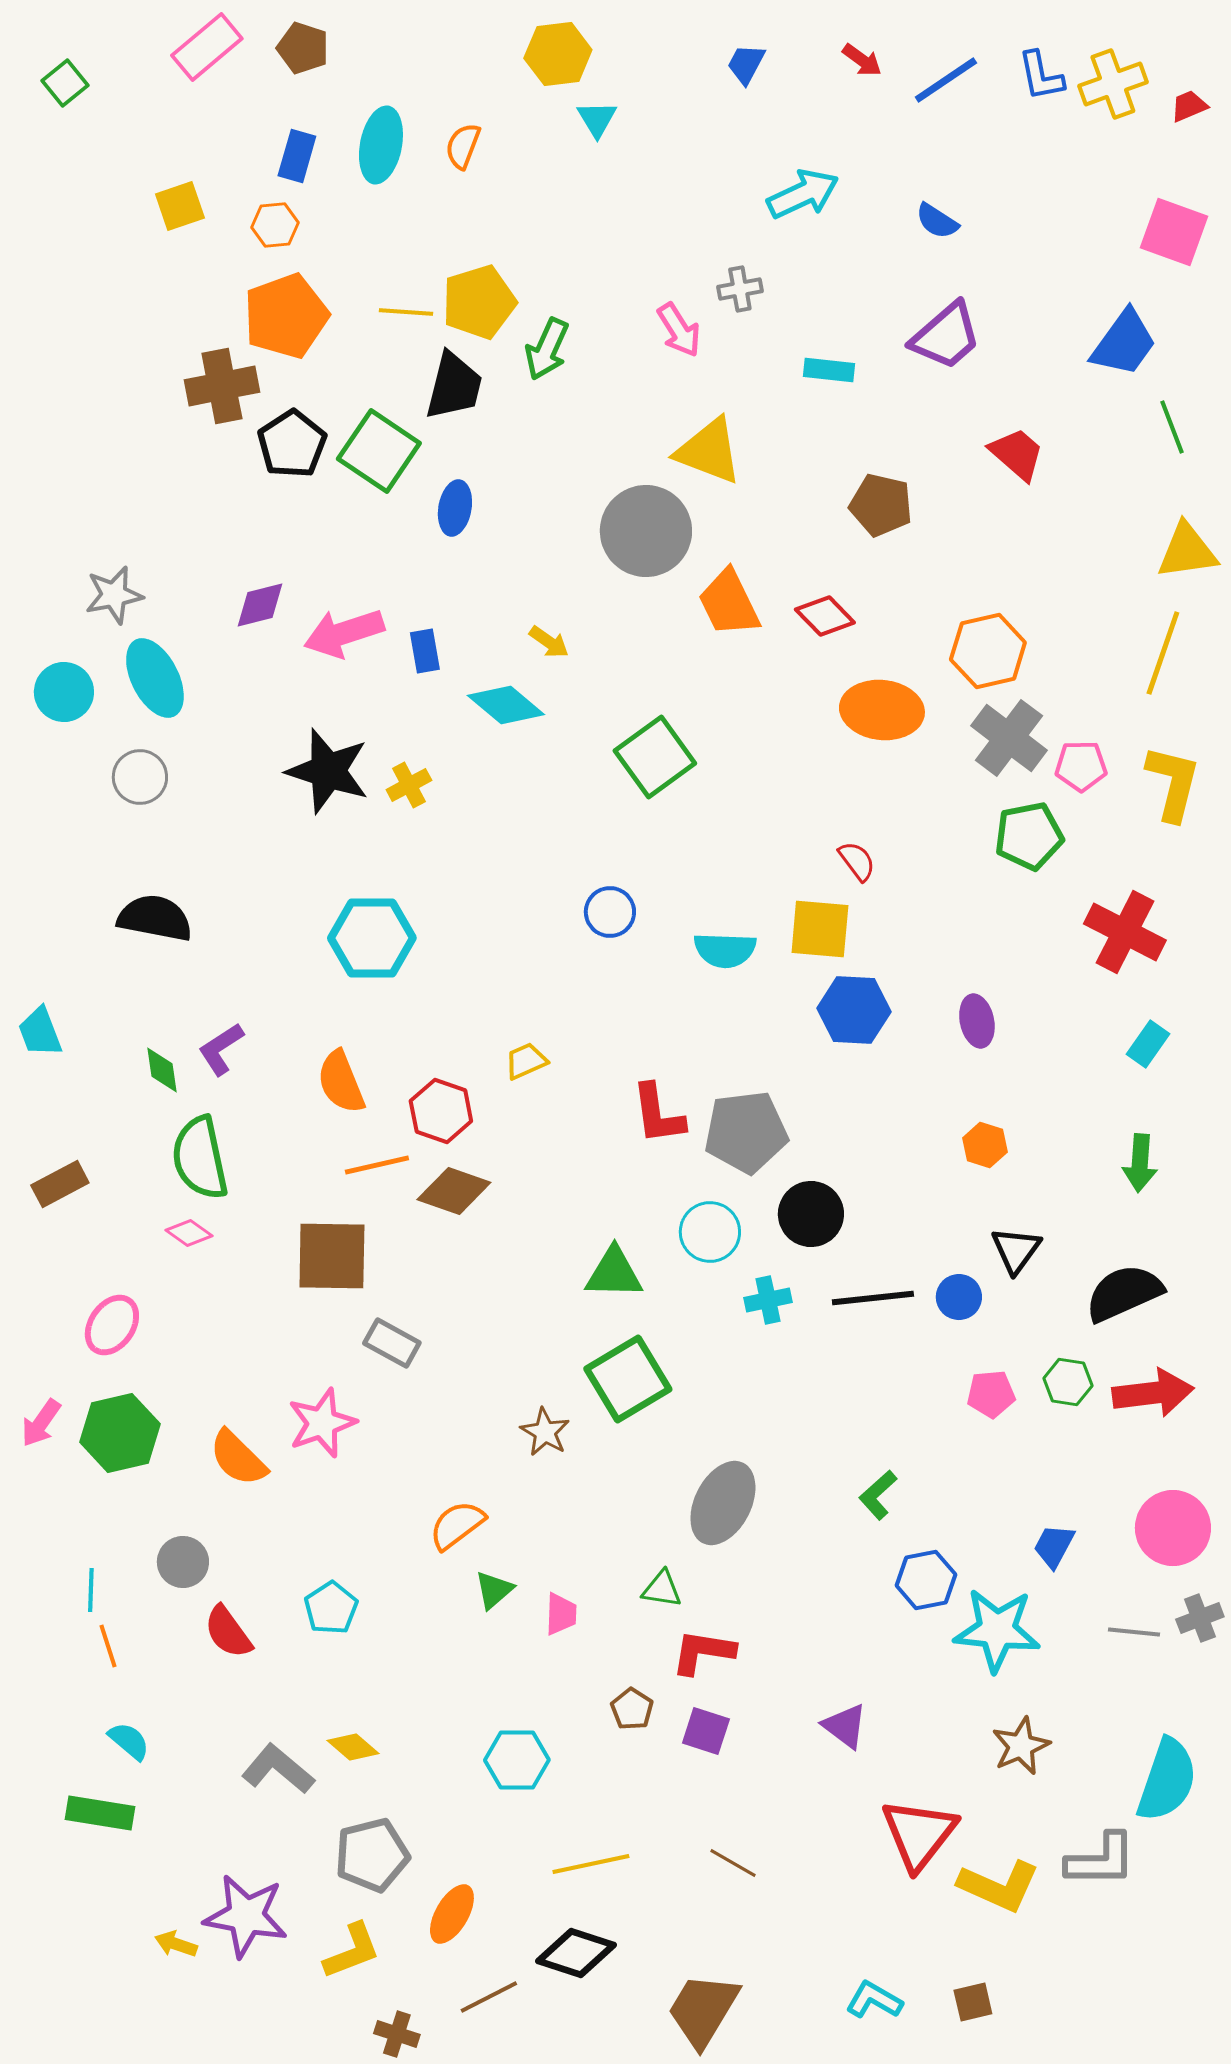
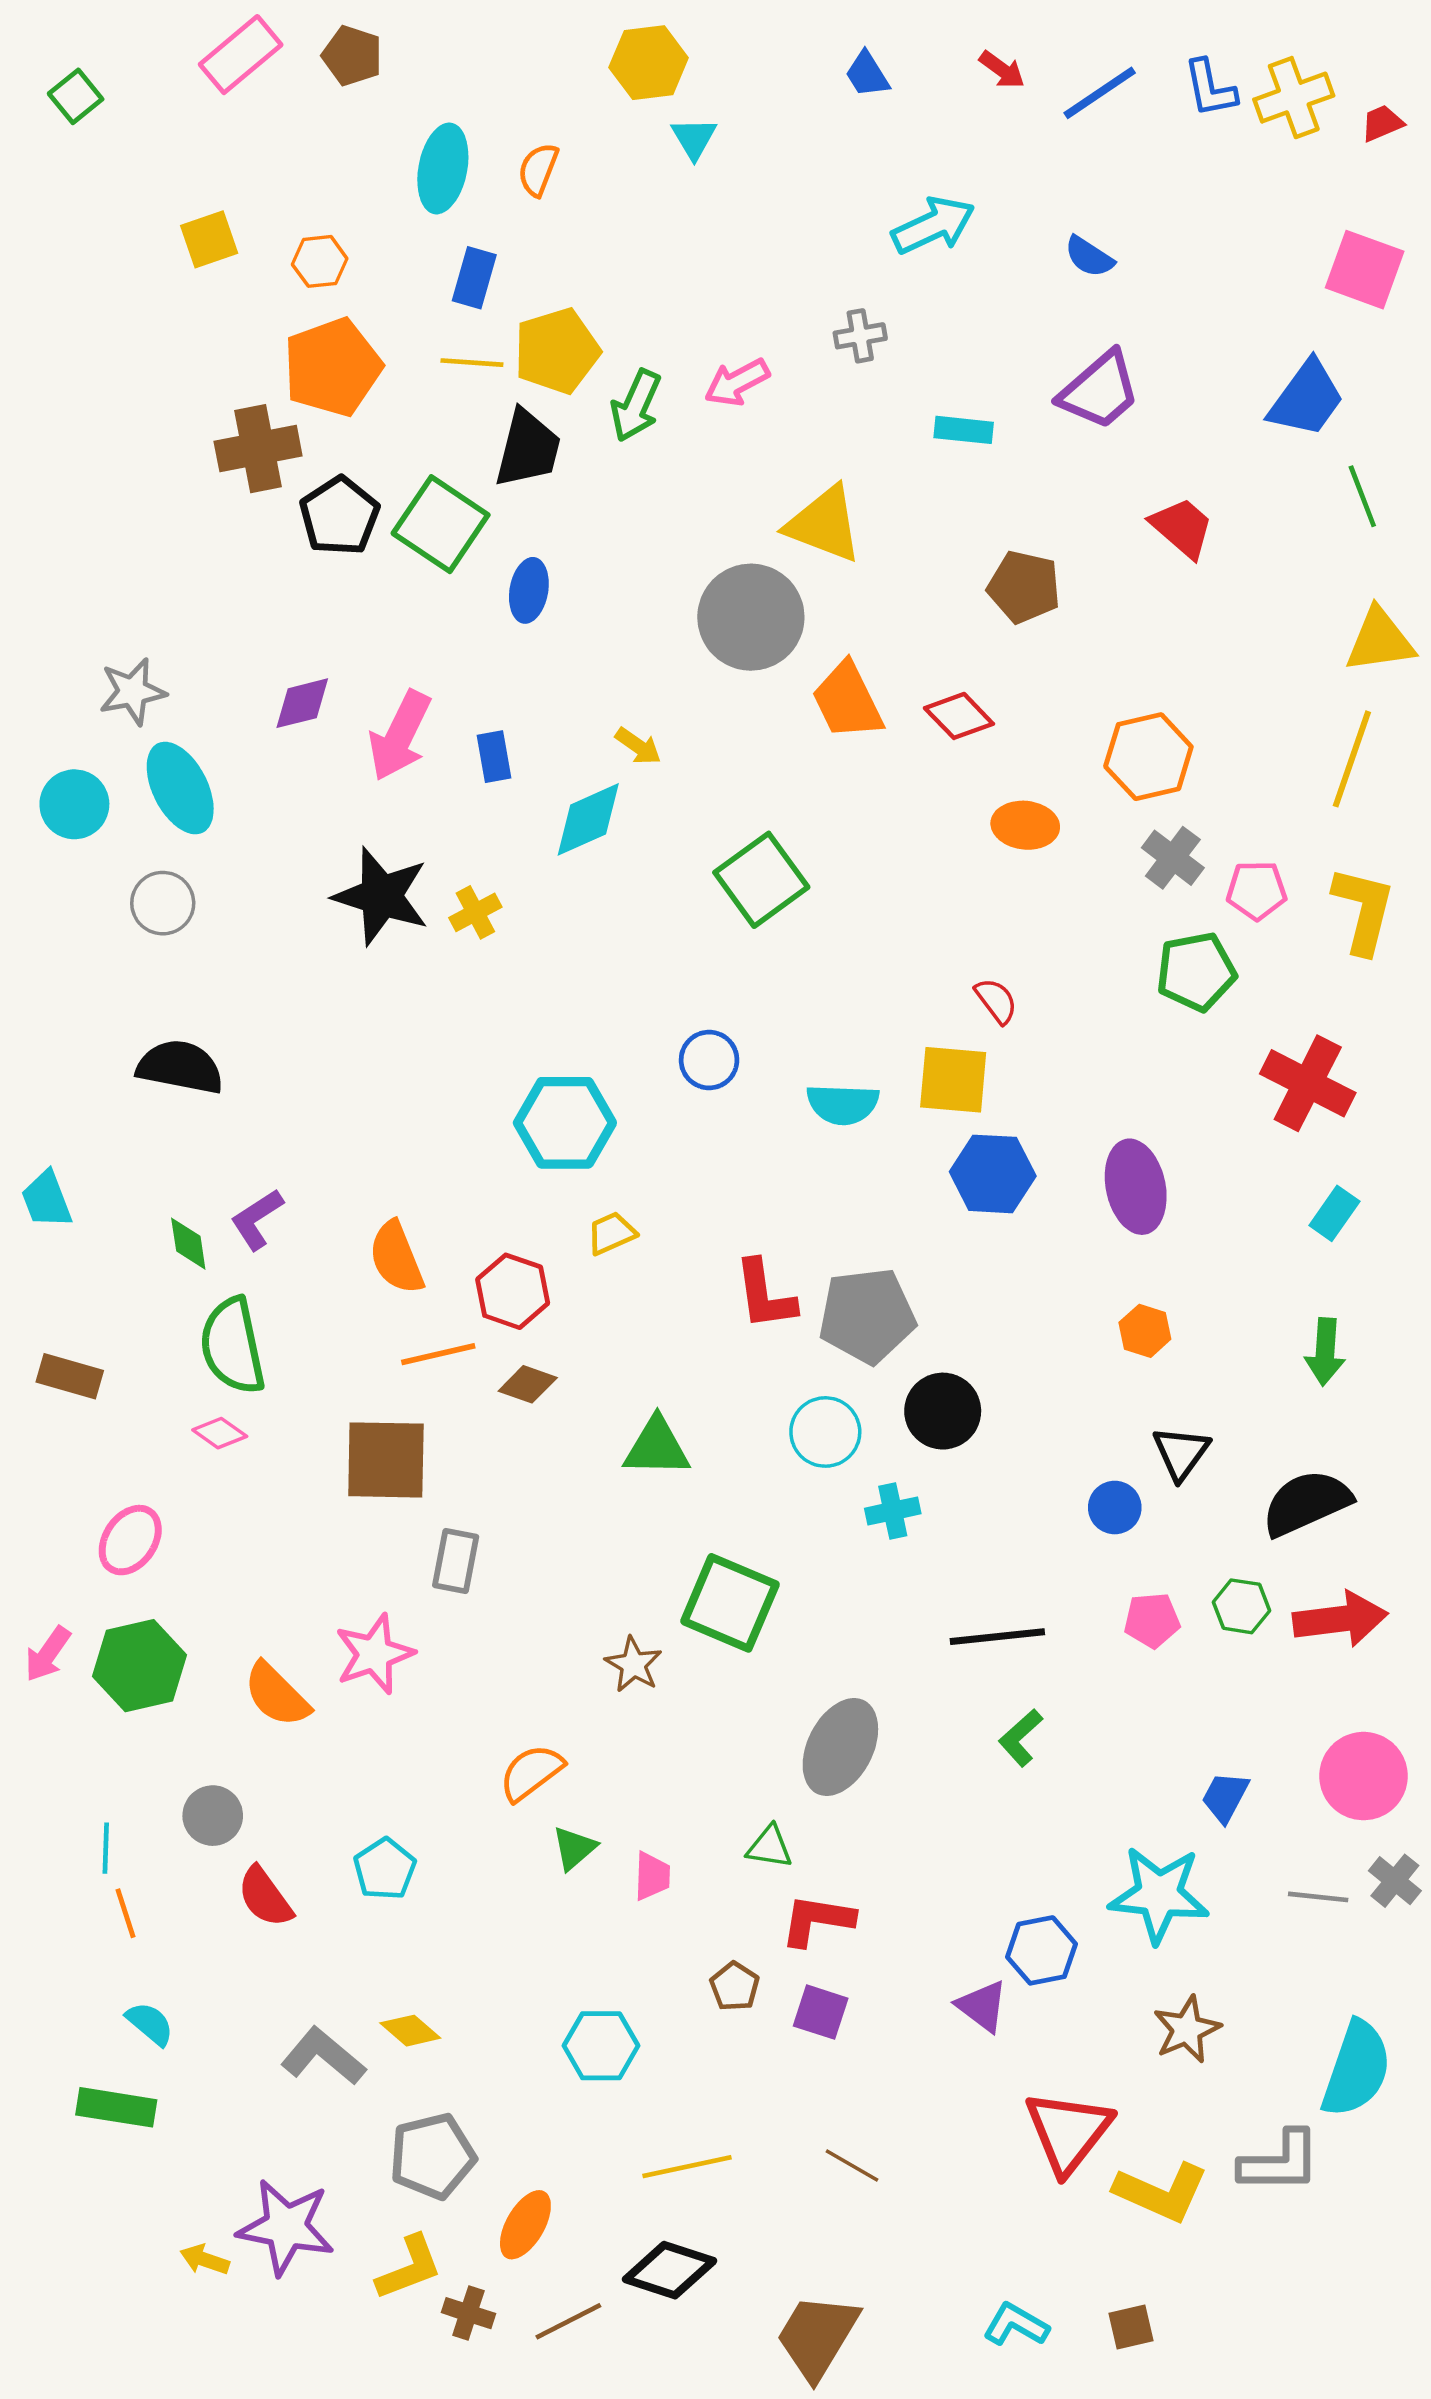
blue trapezoid: (746, 64) -> (867, 74), turned -60
blue rectangle: (297, 156) -> (474, 278), moved
pink arrow: (679, 330) -> (737, 382), moved, turned 94
pink arrow: (344, 633) -> (400, 736), turned -46
cyan diamond: (506, 705) -> (588, 819), turned -64
orange ellipse: (882, 710) -> (1025, 825), size x0.7
gray cross: (1009, 738) -> (1173, 858), size x0.7
cyan hexagon: (372, 938) -> (565, 1123), moved
purple ellipse: (977, 1021) -> (1136, 1187), size x1.5
brown rectangle: (60, 1184) -> (70, 1376), turned 44
brown diamond: (454, 1191) -> (528, 1384), size x0.7
green triangle: (614, 1273) -> (657, 1447), moved
black line: (873, 1298) -> (997, 1637), moved
gray rectangle: (392, 1343) -> (456, 1561), turned 72
green square: (628, 1379) -> (730, 1603), turned -36
blue hexagon: (926, 1580) -> (1042, 1950), moved
gray cross: (1200, 1618) -> (1395, 1881), turned -30
brown cross: (397, 2034) -> (468, 2313), moved

